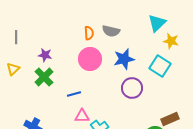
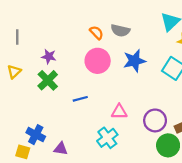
orange semicircle: (89, 33) -> (96, 33), turned -40
purple circle: (132, 88) -> (155, 120), moved
pink triangle: (82, 116) -> (119, 112), moved

